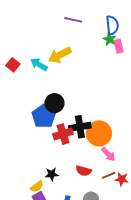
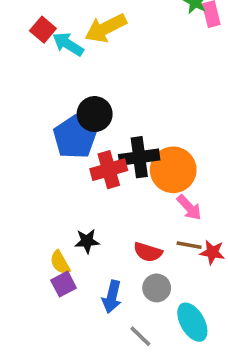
red square: (13, 65) -> (43, 30), moved
red semicircle: (84, 171) -> (148, 252), moved
brown line: (109, 175) -> (189, 245), turned 32
yellow semicircle: (37, 186) -> (60, 263), turned 96

